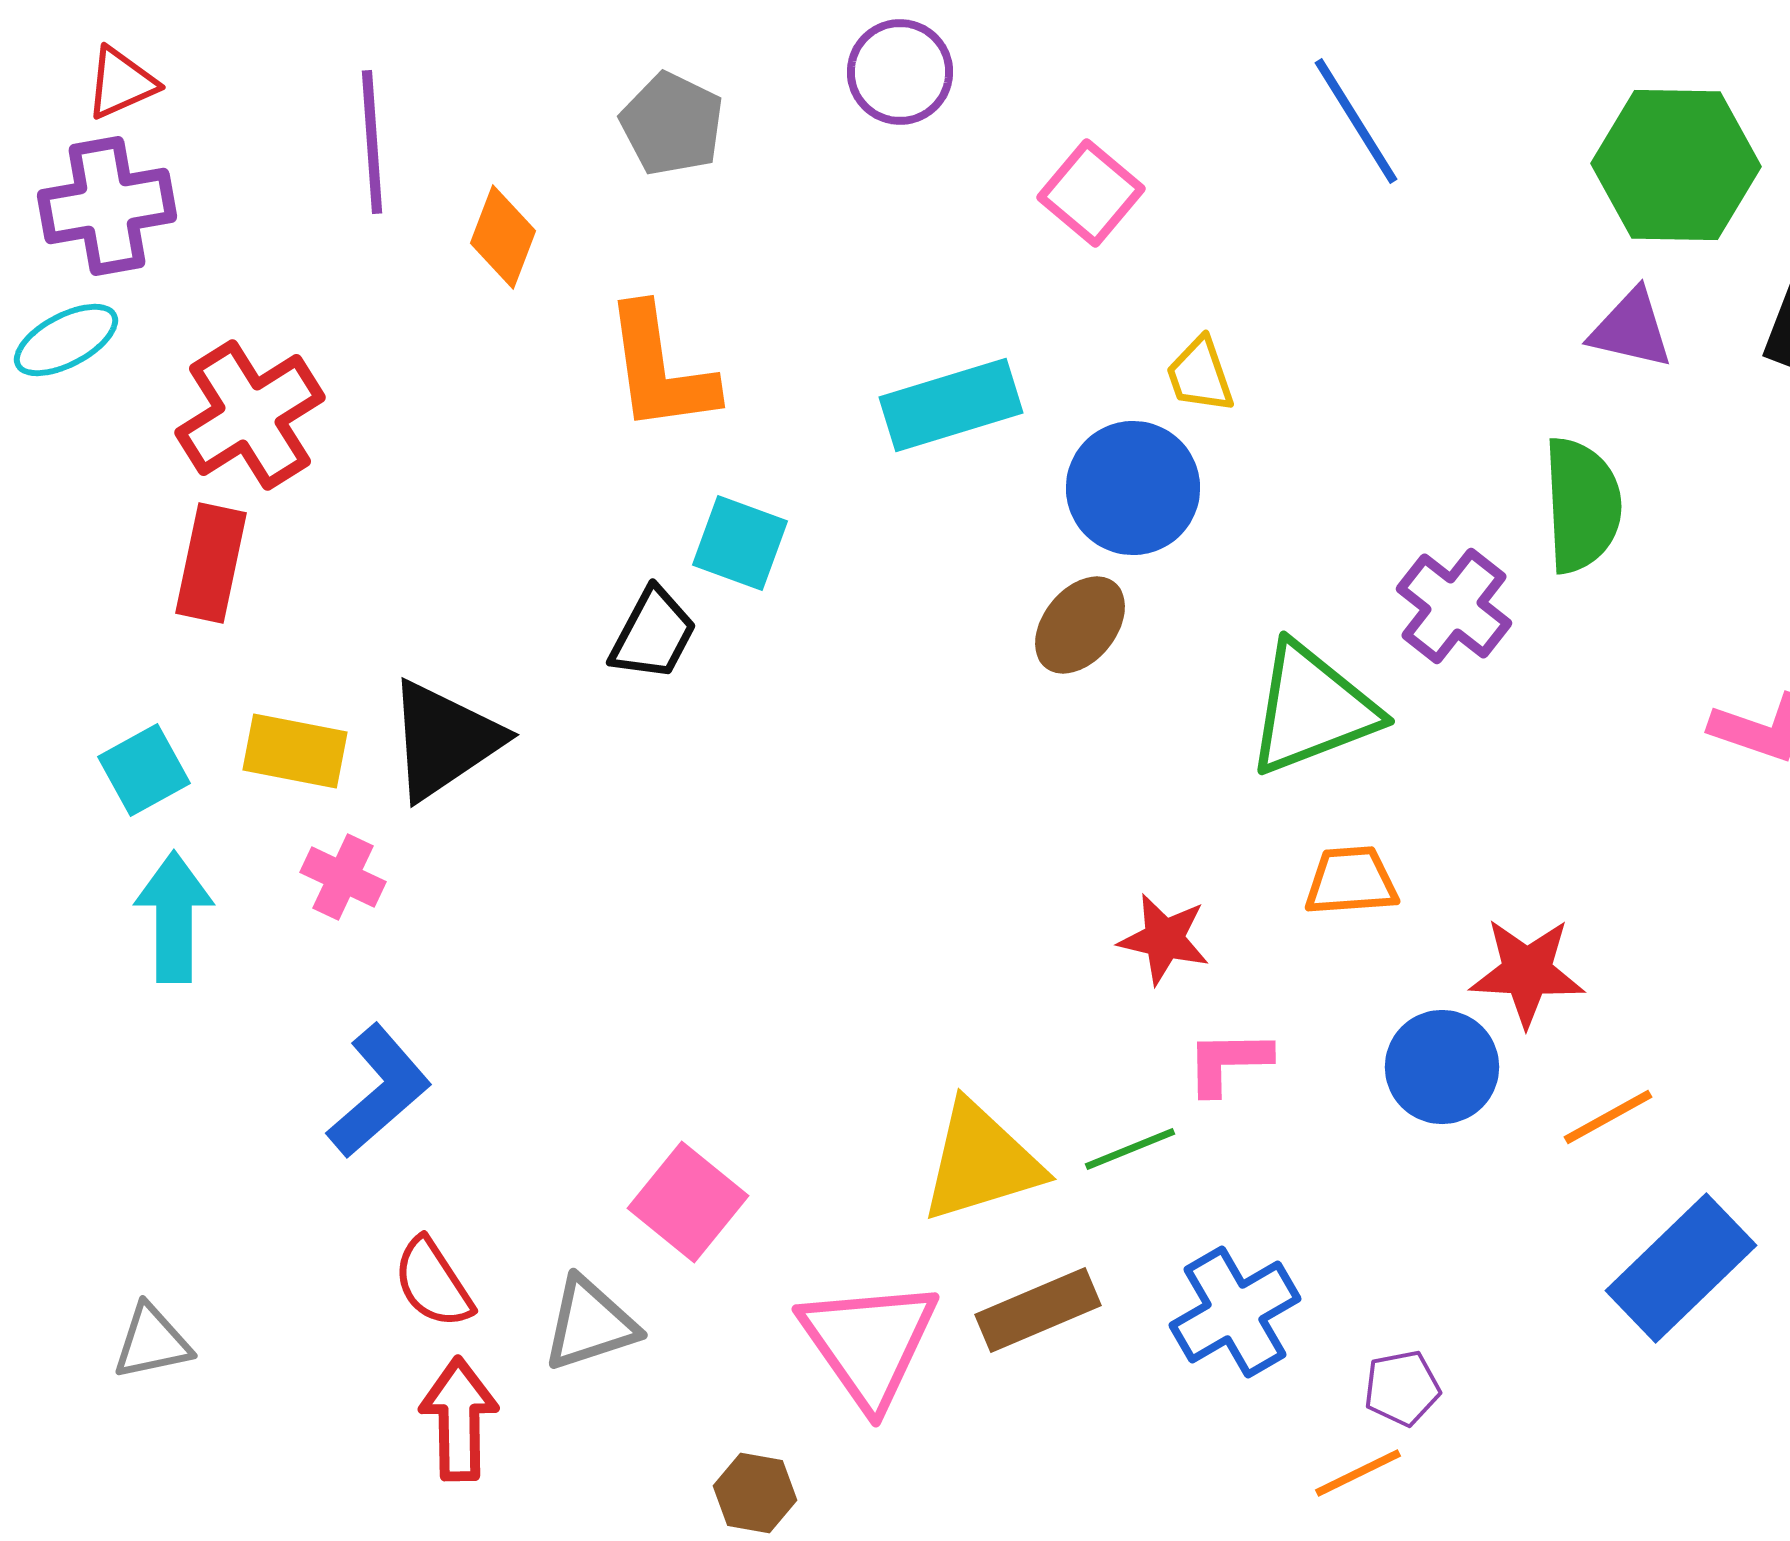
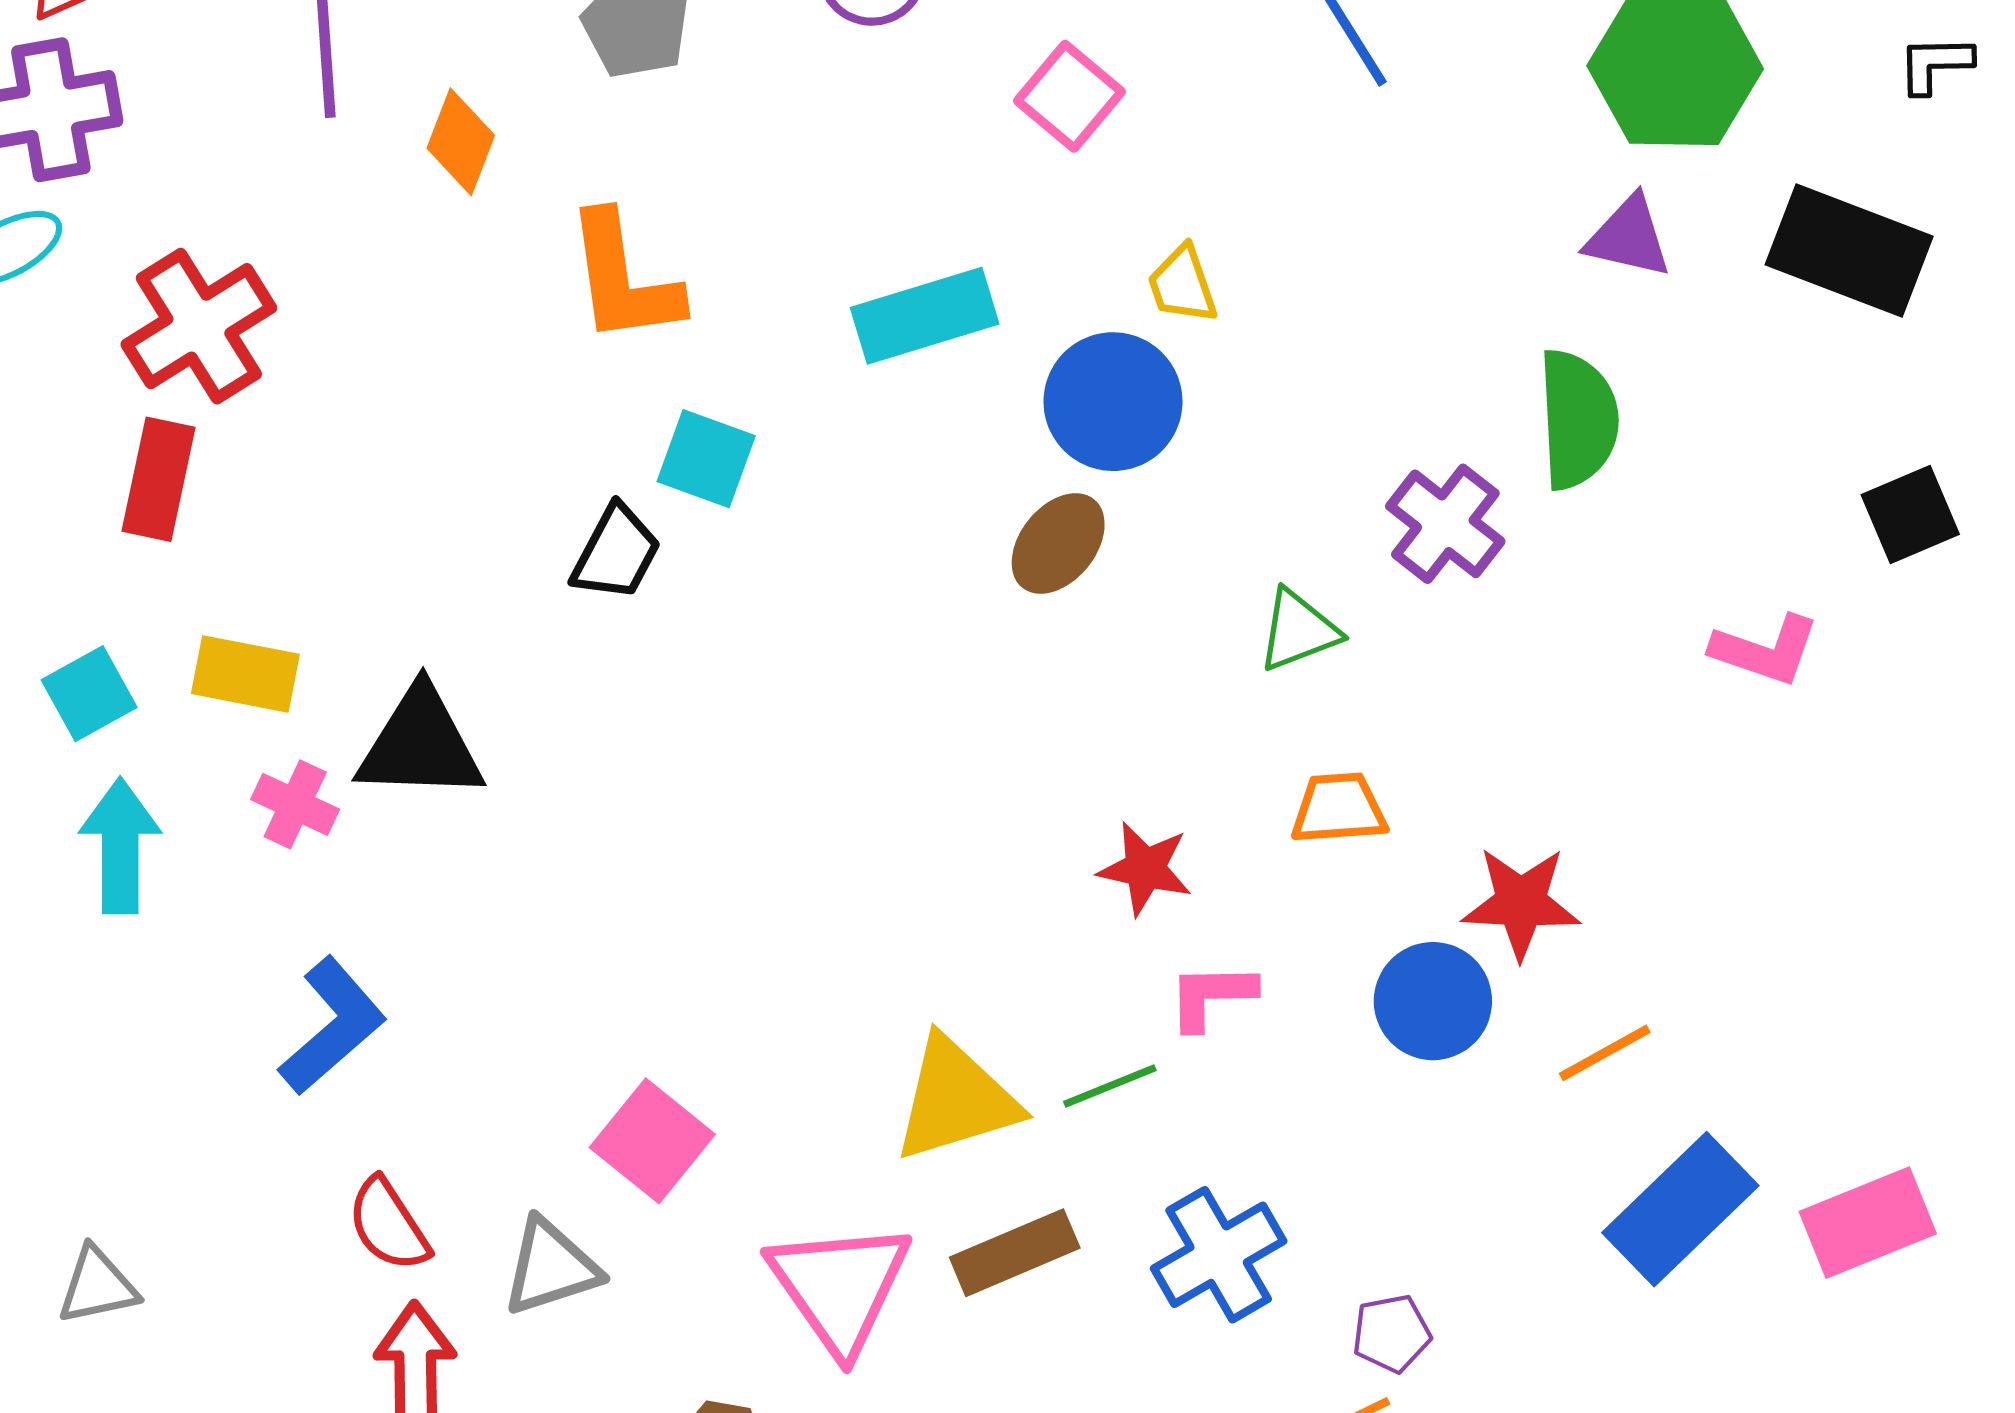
green triangle: (1312, 709) -> (1298, 630), size x0.6
black triangle: (444, 740) -> (420, 744), moved, turned 36

